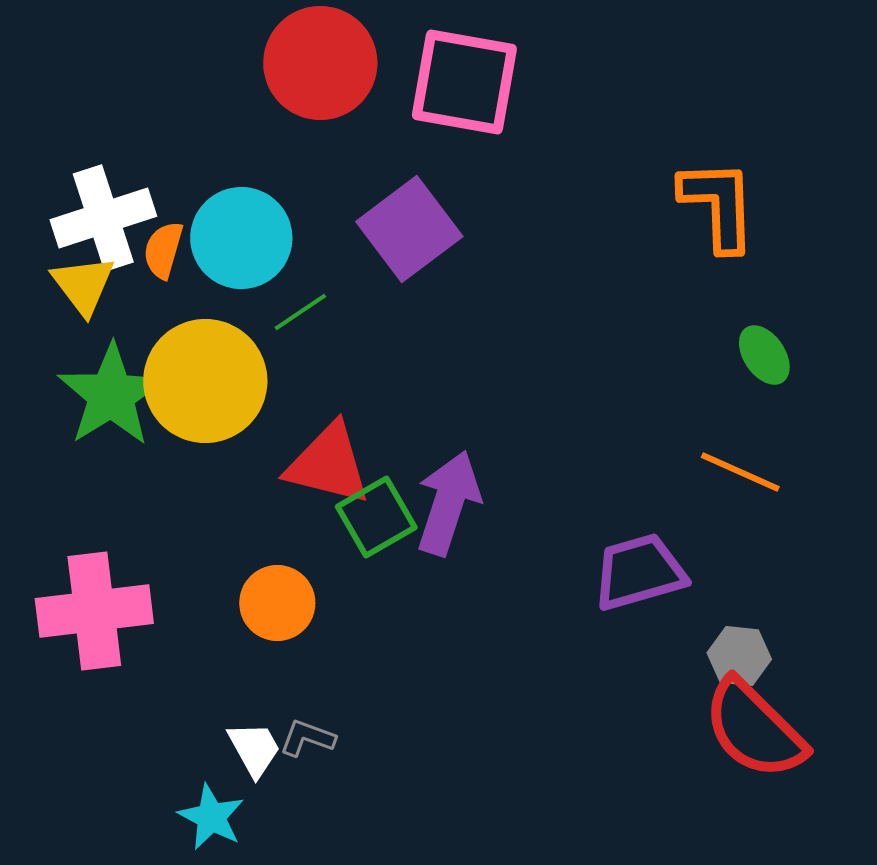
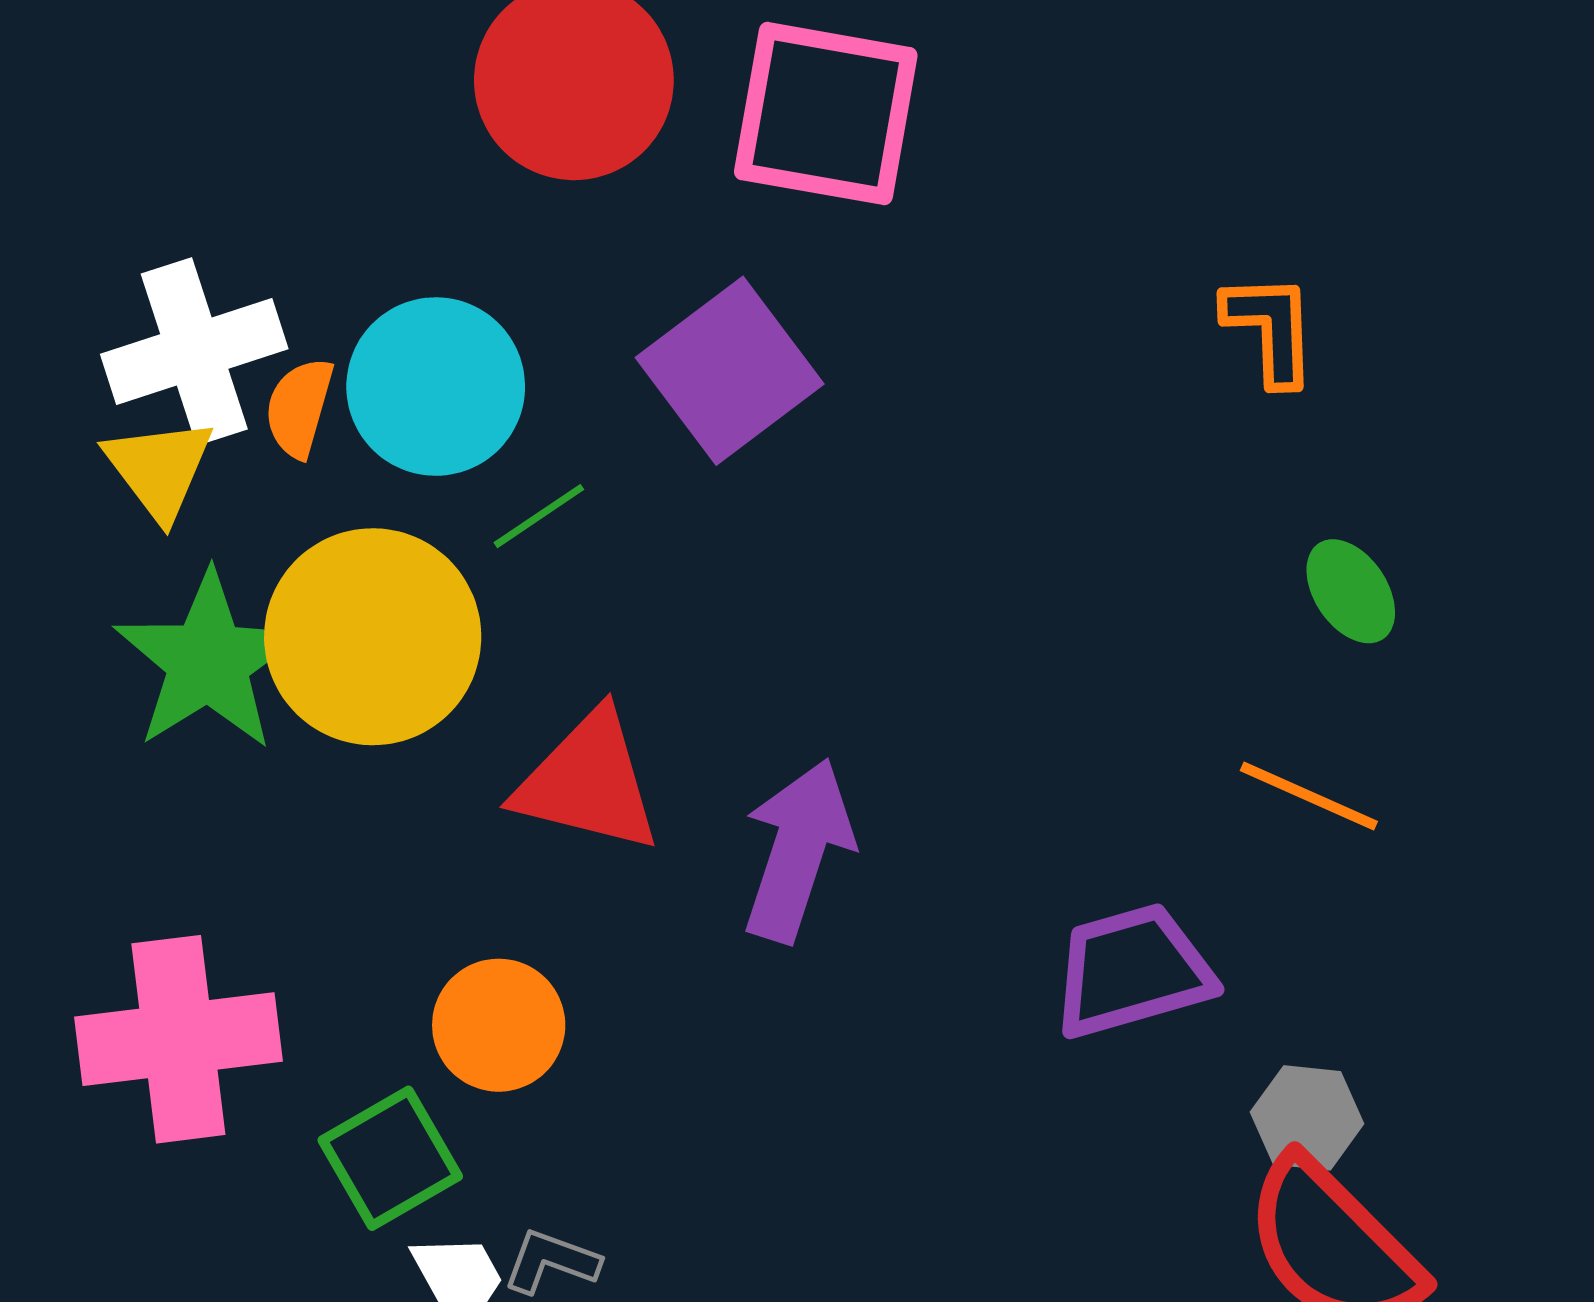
orange L-shape: (718, 205) -> (1270, 329), size x0.7
green square: (376, 517) -> (390, 1158), moved

